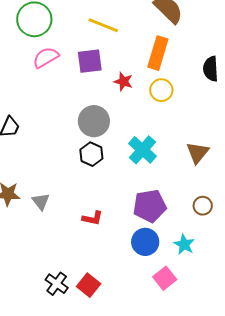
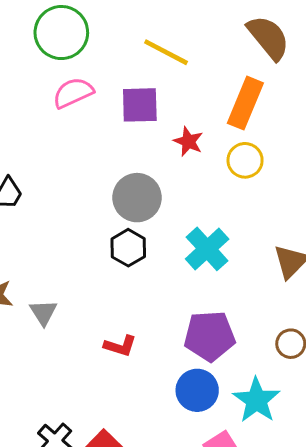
cyan star: (184, 244) -> (256, 400), size x1.4

